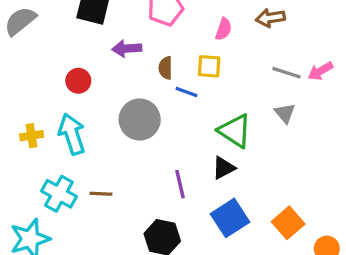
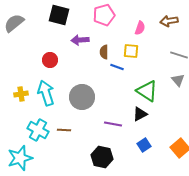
gray circle: (140, 120) -> (82, 97), moved
purple line: (180, 184) -> (113, 124), turned -66
blue square: (230, 218) -> (144, 145), size x0.6

